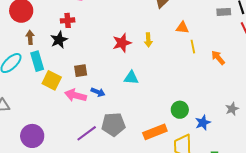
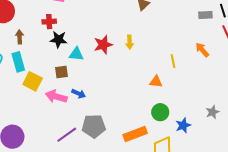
orange triangle: (182, 28) -> (156, 82), moved
brown arrow: (30, 37) -> (20, 37), moved
black star: (59, 40) -> (59, 40), moved, turned 30
yellow line: (193, 47) -> (173, 61), moved
orange arrow: (218, 58) -> (202, 50), moved
cyan triangle: (131, 78) -> (76, 54), moved

